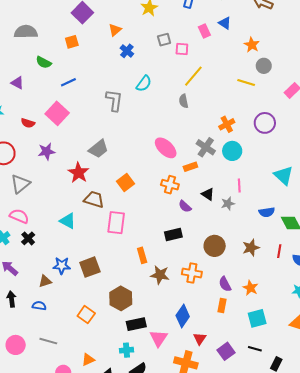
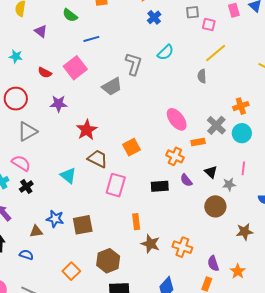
gray trapezoid: (98, 149) -> (112, 87), moved
black rectangle: (173, 235) -> (160, 186), moved
brown circle: (215, 246) -> (215, 206), moved

